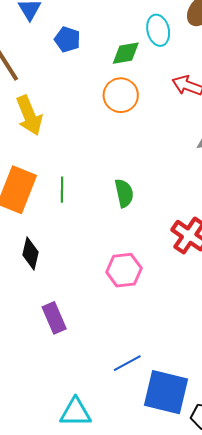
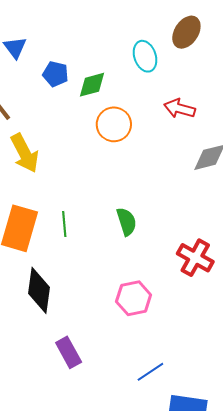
green diamond: (126, 53) -> (92, 85), moved
black diamond: (31, 253) -> (39, 290), size x1.4
blue line: (127, 363) -> (150, 372), moved

